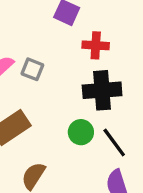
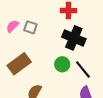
black cross: (102, 90) -> (74, 38), turned 30

